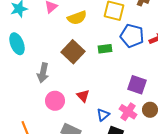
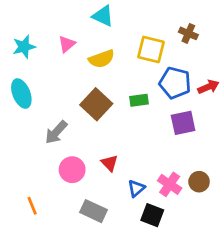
gray arrow: (43, 73) -> (56, 132), turned 30
purple square: (137, 85) -> (183, 123), moved, turned -30

